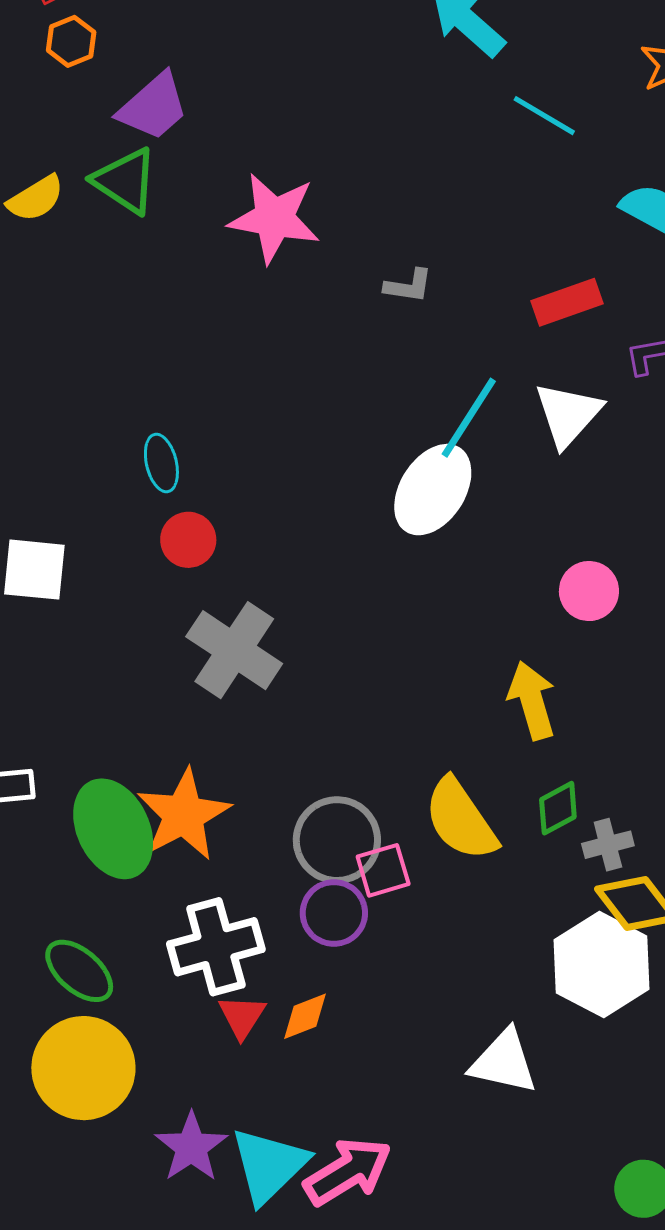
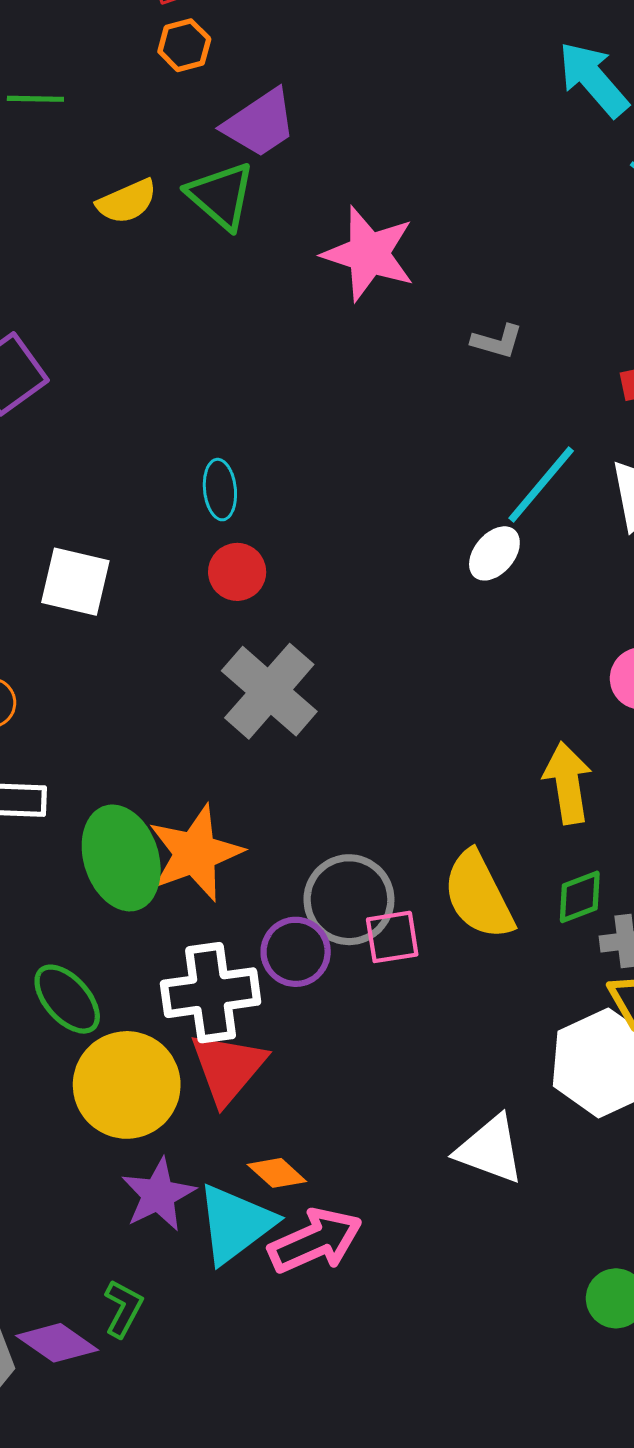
white ellipse: (433, 490) -> (494, 553), size x0.6
purple circle: (334, 913) -> (296, 952), moved
red triangle: (242, 1016) -> (228, 1068), size x1.6
orange diamond: (305, 1016) -> (277, 1173), moved, turned 56
yellow circle: (83, 1068) -> (127, 1085), moved

